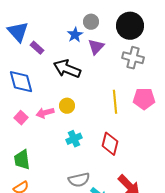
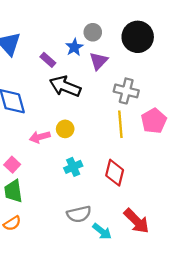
purple rectangle: (37, 48) -> (48, 60), moved
gray cross: (133, 58) -> (126, 91), moved
pink pentagon: (144, 99) -> (154, 121), turned -30
pink square: (21, 118) -> (12, 165), moved

